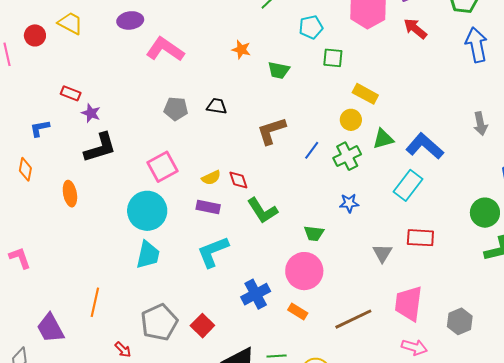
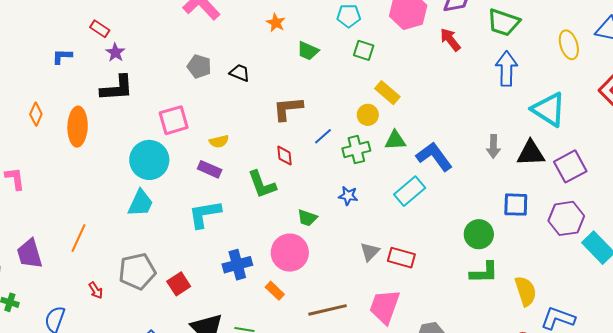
orange diamond: (25, 169) -> (36, 114), moved
red diamond: (238, 180) -> (285, 156), moved
orange ellipse: (70, 194) -> (78, 127), size x1.5
red rectangle: (420, 238) -> (401, 258), moved

